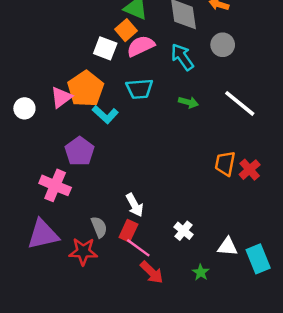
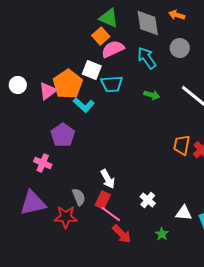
white square: (105, 48) -> (92, 70), moved
white circle: (24, 108) -> (18, 85), moved
pink cross: (55, 185) -> (43, 163), size x0.7

